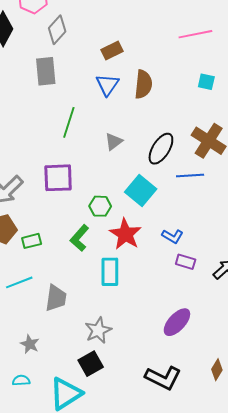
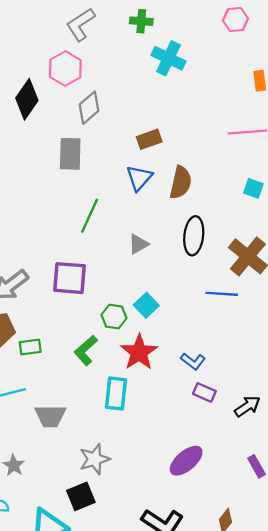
black ellipse: (161, 149) -> (194, 236), moved, turned -32
cyan square: (141, 191) -> (146, 305), moved, size x0.7
gray trapezoid: (56, 298) -> (50, 416), turned 76

